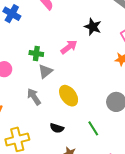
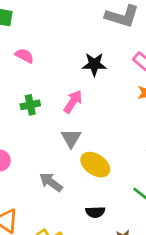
green cross: (36, 53) -> (30, 105), moved
gray triangle: (45, 71) -> (71, 138), moved

